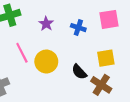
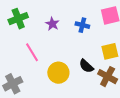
yellow circle: (46, 62) -> (58, 73), moved

